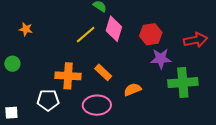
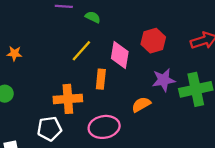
pink diamond: (114, 29) -> (120, 55), moved
purple star: (161, 59) -> (164, 80), moved
orange rectangle: (103, 72) -> (101, 79), moved, turned 60

